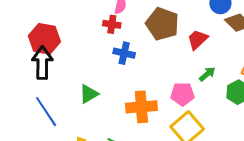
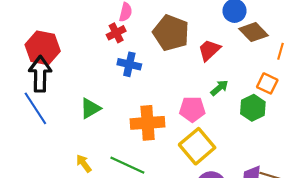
red cross: (112, 24) -> (116, 33), turned -36
blue line: (46, 112) -> (35, 108), moved

